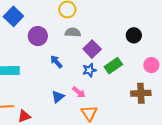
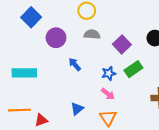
purple square: (92, 49) -> (122, 44), moved
pink arrow: (79, 92) -> (108, 94), moved
blue triangle: (58, 97) -> (77, 109), moved

